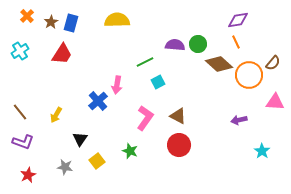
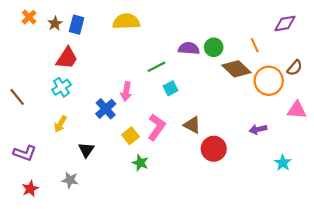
purple diamond: (238, 20) -> (285, 24), moved
cyan cross: (20, 51) -> (61, 87), moved
brown line: (20, 112) -> (17, 97), moved
red circle: (179, 145) -> (214, 149), moved
yellow square: (97, 161) -> (131, 136), moved

